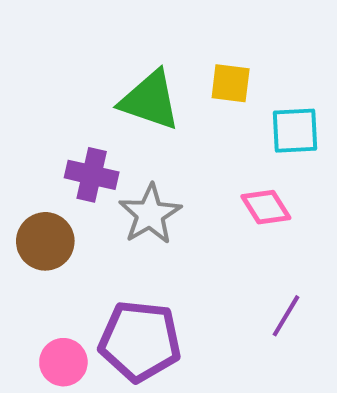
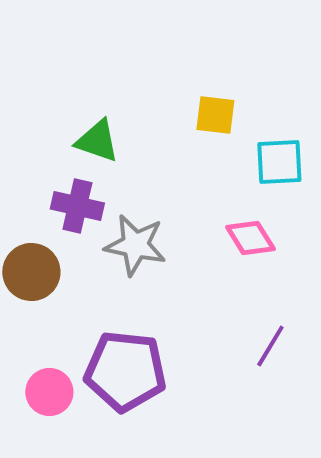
green triangle: (150, 100) -> (97, 141), moved, size x0.7
gray star: (150, 214) -> (135, 245), turned -30

